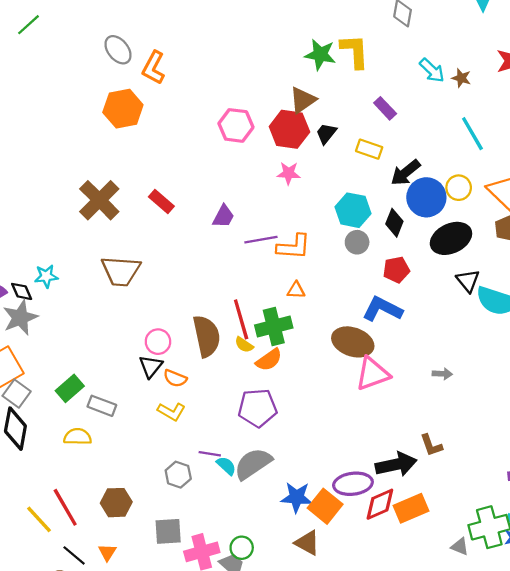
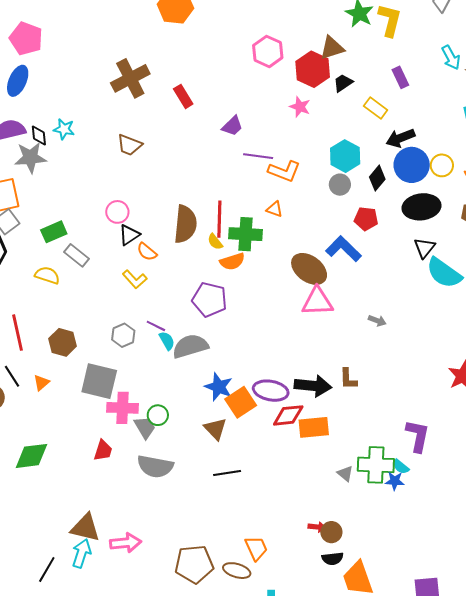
brown trapezoid: (121, 271) -> (129, 145), size x0.7
pink circle: (158, 342) -> (117, 212), moved
gray square: (168, 531) -> (99, 381), size x1.4

